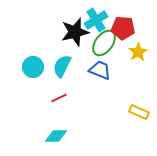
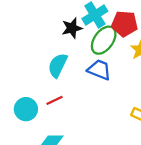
black star: (75, 32) -> (72, 28), size x0.7
cyan circle: (33, 67) -> (26, 109), moved

